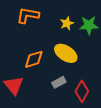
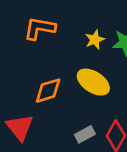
gray rectangle: (59, 82) -> (85, 134), moved

